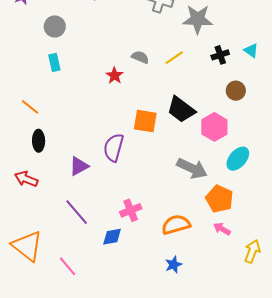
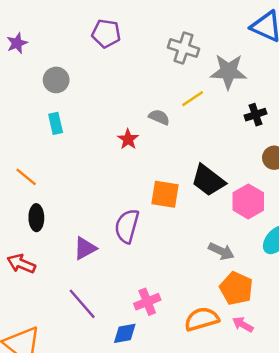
yellow line: (174, 58) -> (193, 99), moved
gray arrow: (192, 168) -> (221, 251), size x0.7
orange pentagon: (219, 199) -> (236, 288), moved
pink arrow: (222, 229) -> (243, 325), moved

